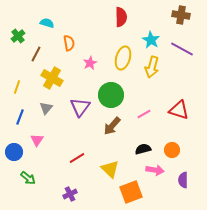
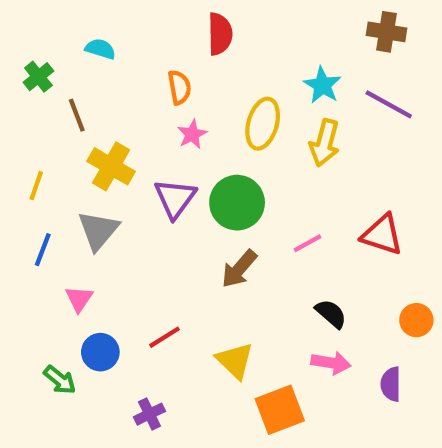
red semicircle: (121, 17) -> (220, 34), moved
orange semicircle: (69, 43) -> (179, 87), moved
brown line: (36, 54) -> (77, 115), turned -49
purple triangle: (80, 107) -> (175, 198), moved
gray triangle: (46, 108) -> (98, 230), size x1.5
black semicircle: (143, 149) -> (331, 314), moved, turned 56
orange circle: (172, 150) -> (416, 320), moved
blue circle: (14, 152) -> (100, 352), moved

